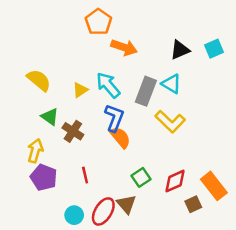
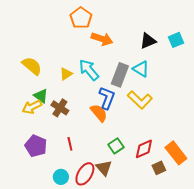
blue L-shape: (114, 118) -> (107, 98), moved
yellow arrow: (35, 151) -> (32, 107), moved, turned -132

